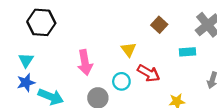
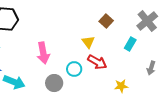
yellow triangle: (129, 50) -> (88, 42), moved
cyan rectangle: (187, 52) -> (130, 44), turned -56

